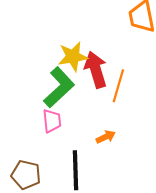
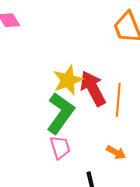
orange arrow: (106, 137) -> (116, 152), turned 66

